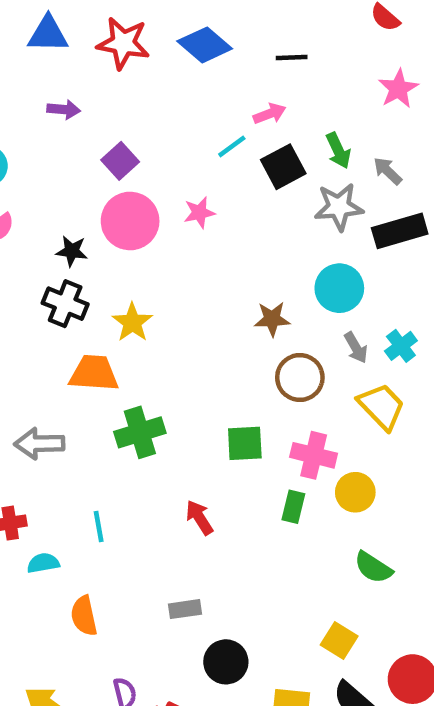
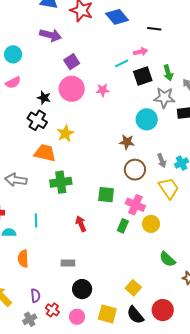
purple arrow: (64, 109) -> (51, 35), size x1.5
cyan circle: (339, 288) -> (147, 119), moved
green semicircle: (373, 567) -> (167, 259), moved

